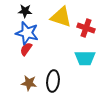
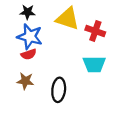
red semicircle: (26, 49) -> (29, 54), turned -144
brown star: (29, 83) -> (25, 81), moved

